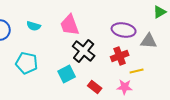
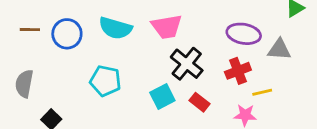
pink trapezoid: (70, 25) -> (167, 27), turned -80
cyan semicircle: (34, 26) -> (115, 28), size x1.6
red rectangle: (95, 87) -> (199, 102), moved

